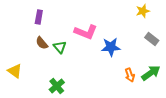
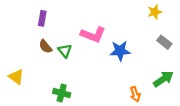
orange arrow: (130, 75) -> (135, 94), moved
green cross: (57, 86) -> (62, 93), turned -35

